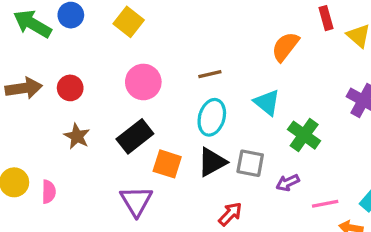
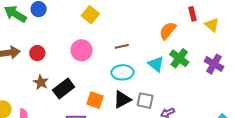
yellow square: (129, 22) -> (90, 15), moved
cyan ellipse: (212, 117) -> (122, 72), turned 70
green cross: (304, 135) -> (179, 58), moved
black rectangle: (135, 136) -> (64, 88), moved

